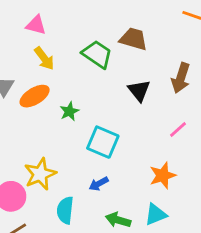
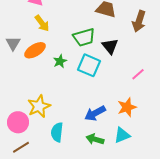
green trapezoid: (97, 54) -> (84, 37), moved, turned 130
brown arrow: (181, 78) -> (139, 21), moved
cyan square: (103, 142) -> (89, 65), moved
blue arrow: (99, 184) -> (95, 113), moved, size x1.5

